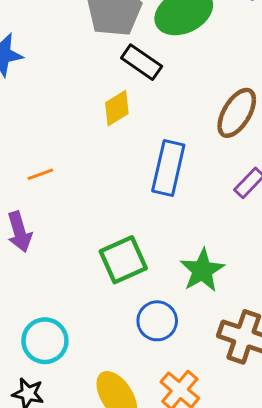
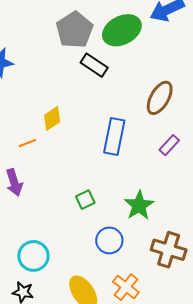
yellow diamond: (117, 108) -> (52, 118), moved
green square: (123, 260) -> (85, 200), size x0.6

